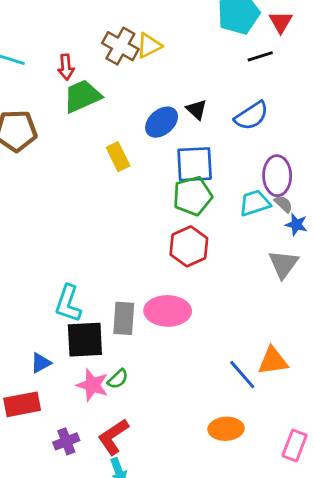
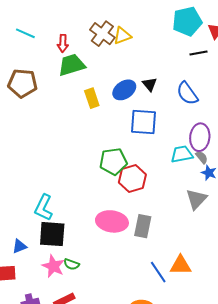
blue semicircle: (251, 116) -> (187, 93), turned 80
yellow rectangle: (118, 157) -> (92, 98), moved
green pentagon: (193, 196) -> (113, 161), moved
gray rectangle: (124, 318) -> (143, 226), moved
green semicircle: (118, 379) -> (71, 264), turned 56

